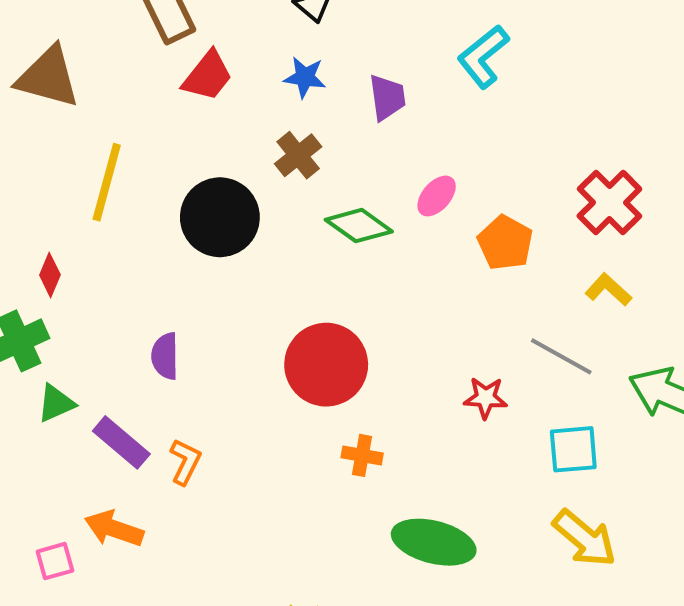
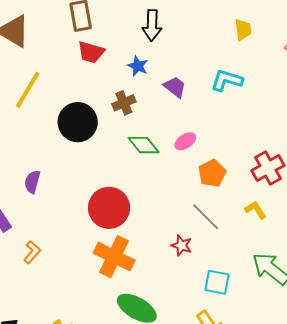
cyan L-shape: (483, 57) -> (227, 80), turned 40
red trapezoid: (208, 76) -> (91, 52), turned 52
purple trapezoid: (387, 97) -> (175, 87), turned -60
gray line: (561, 356) -> (206, 217), moved
orange cross: (362, 455) -> (114, 257), size x2.0
orange L-shape: (185, 462) -> (32, 252), moved

